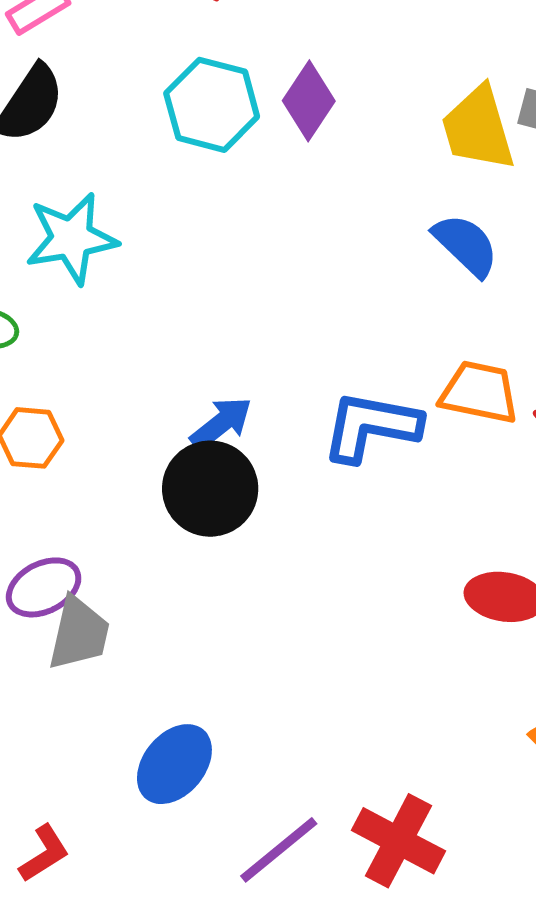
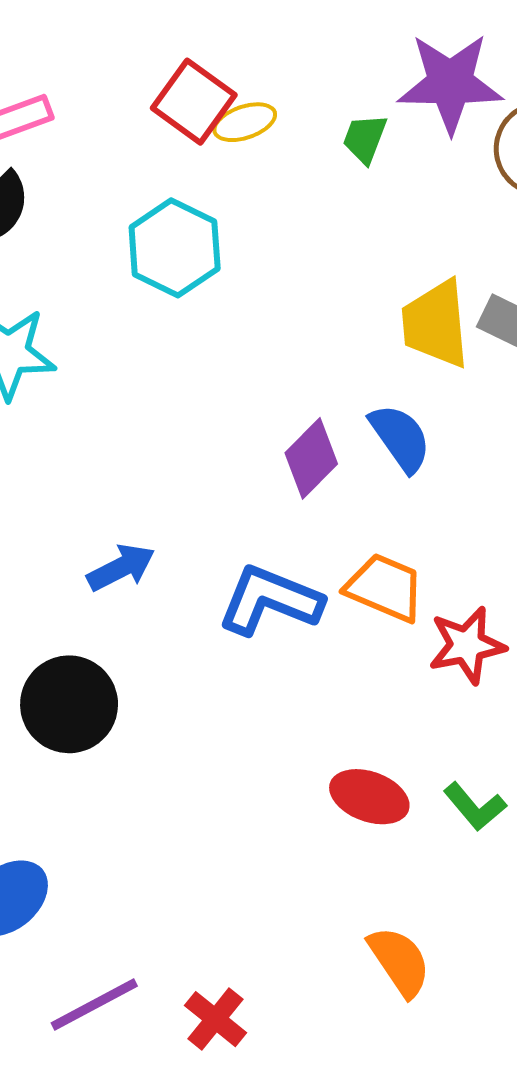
purple diamond: (309, 101) -> (311, 458), moved
black circle: (210, 489) -> (69, 704), moved
red cross: (398, 841) -> (215, 1019), size x0.7

